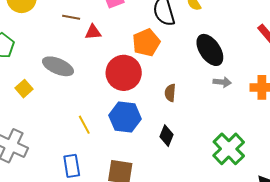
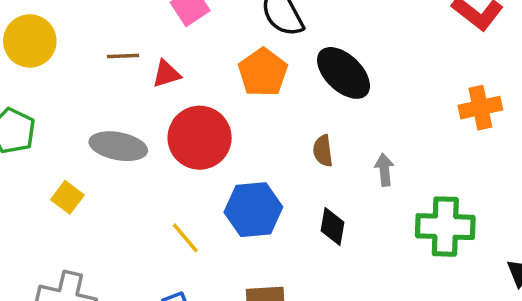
black ellipse: (210, 50) -> (344, 73), moved
red circle: (124, 73) -> (200, 138), moved
gray arrow: (222, 82) -> (384, 170), moved, turned -90
green cross: (229, 149) -> (445, 227), turned -32

